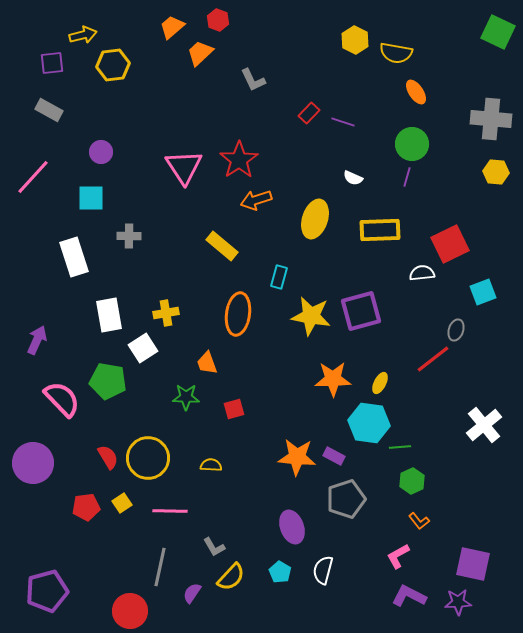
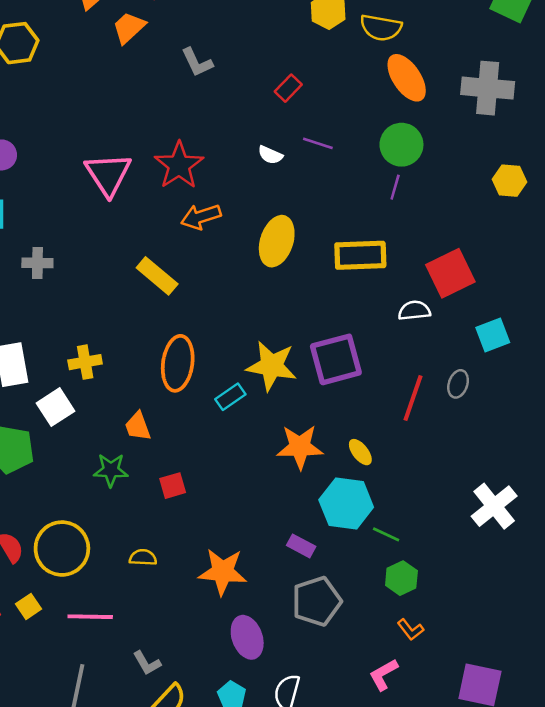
orange ellipse: (416, 92) -> (407, 78), size x1.5
red rectangle: (309, 113) -> (288, 88), moved
gray cross: (491, 119) -> (488, 88), moved
purple line: (343, 122) -> (318, 143), moved
white semicircle: (353, 178) -> (270, 155), moved
cyan rectangle: (279, 277) -> (230, 397), moved, turned 40
red line: (433, 359) -> (413, 398), moved, turned -33
yellow ellipse: (380, 383) -> (360, 452), turned -65
green line: (400, 447) -> (386, 534), turned 30
orange star: (297, 457) -> (223, 572), moved

